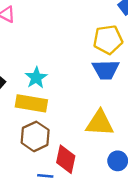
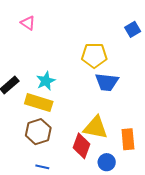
yellow pentagon: (108, 40) -> (94, 55), moved
red diamond: (66, 159) -> (81, 146), moved

